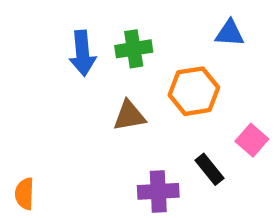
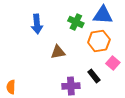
blue triangle: (230, 33) -> (103, 15), size x1.5
green cross: (134, 49) -> (76, 22), moved, turned 35
orange hexagon: (194, 91) -> (99, 41), moved

